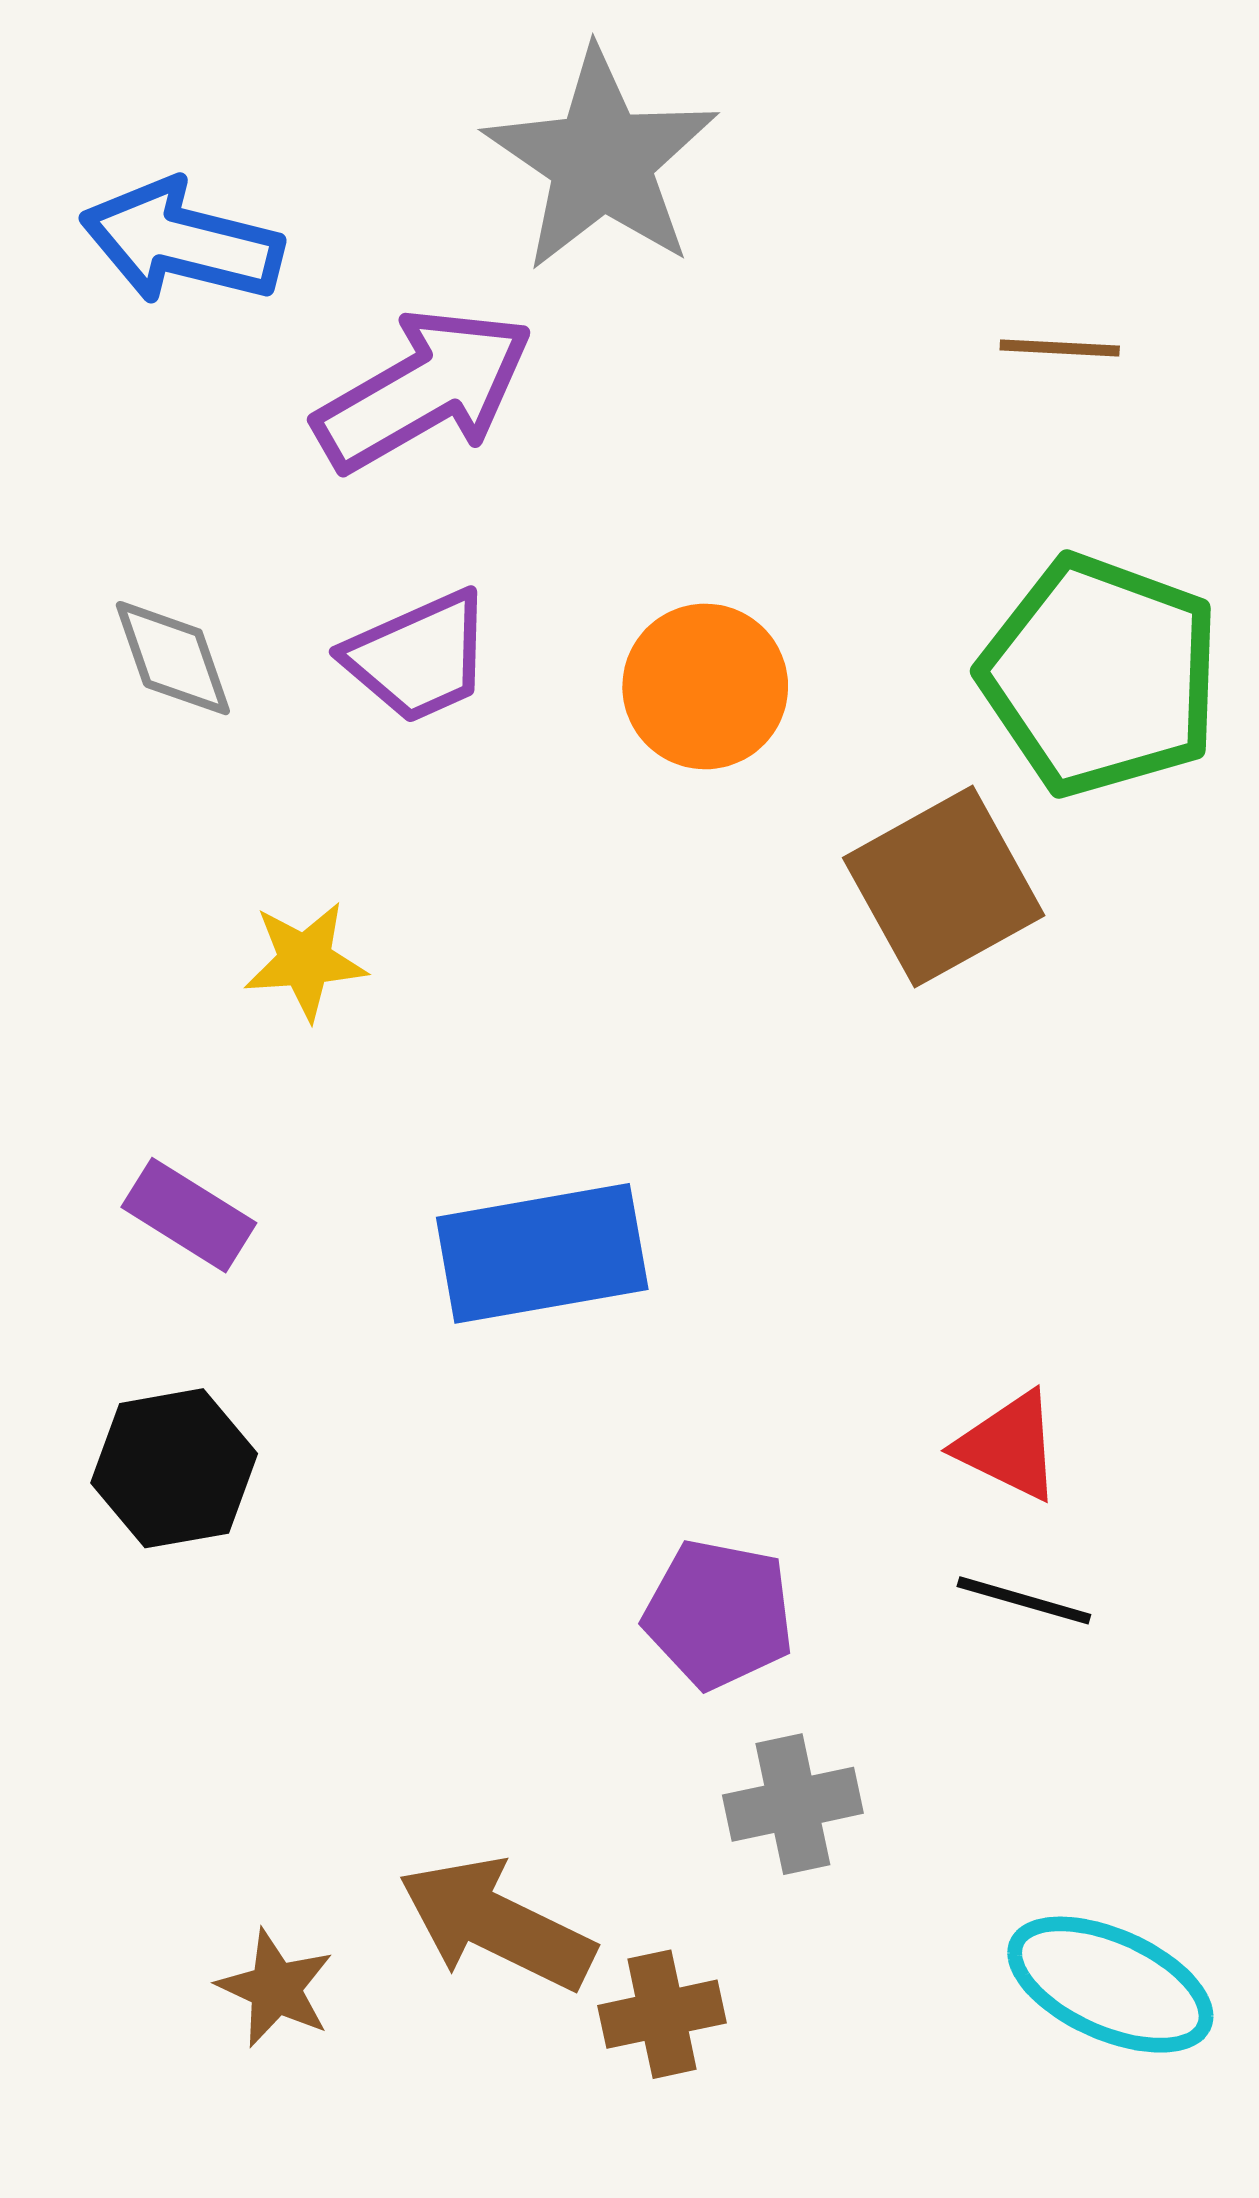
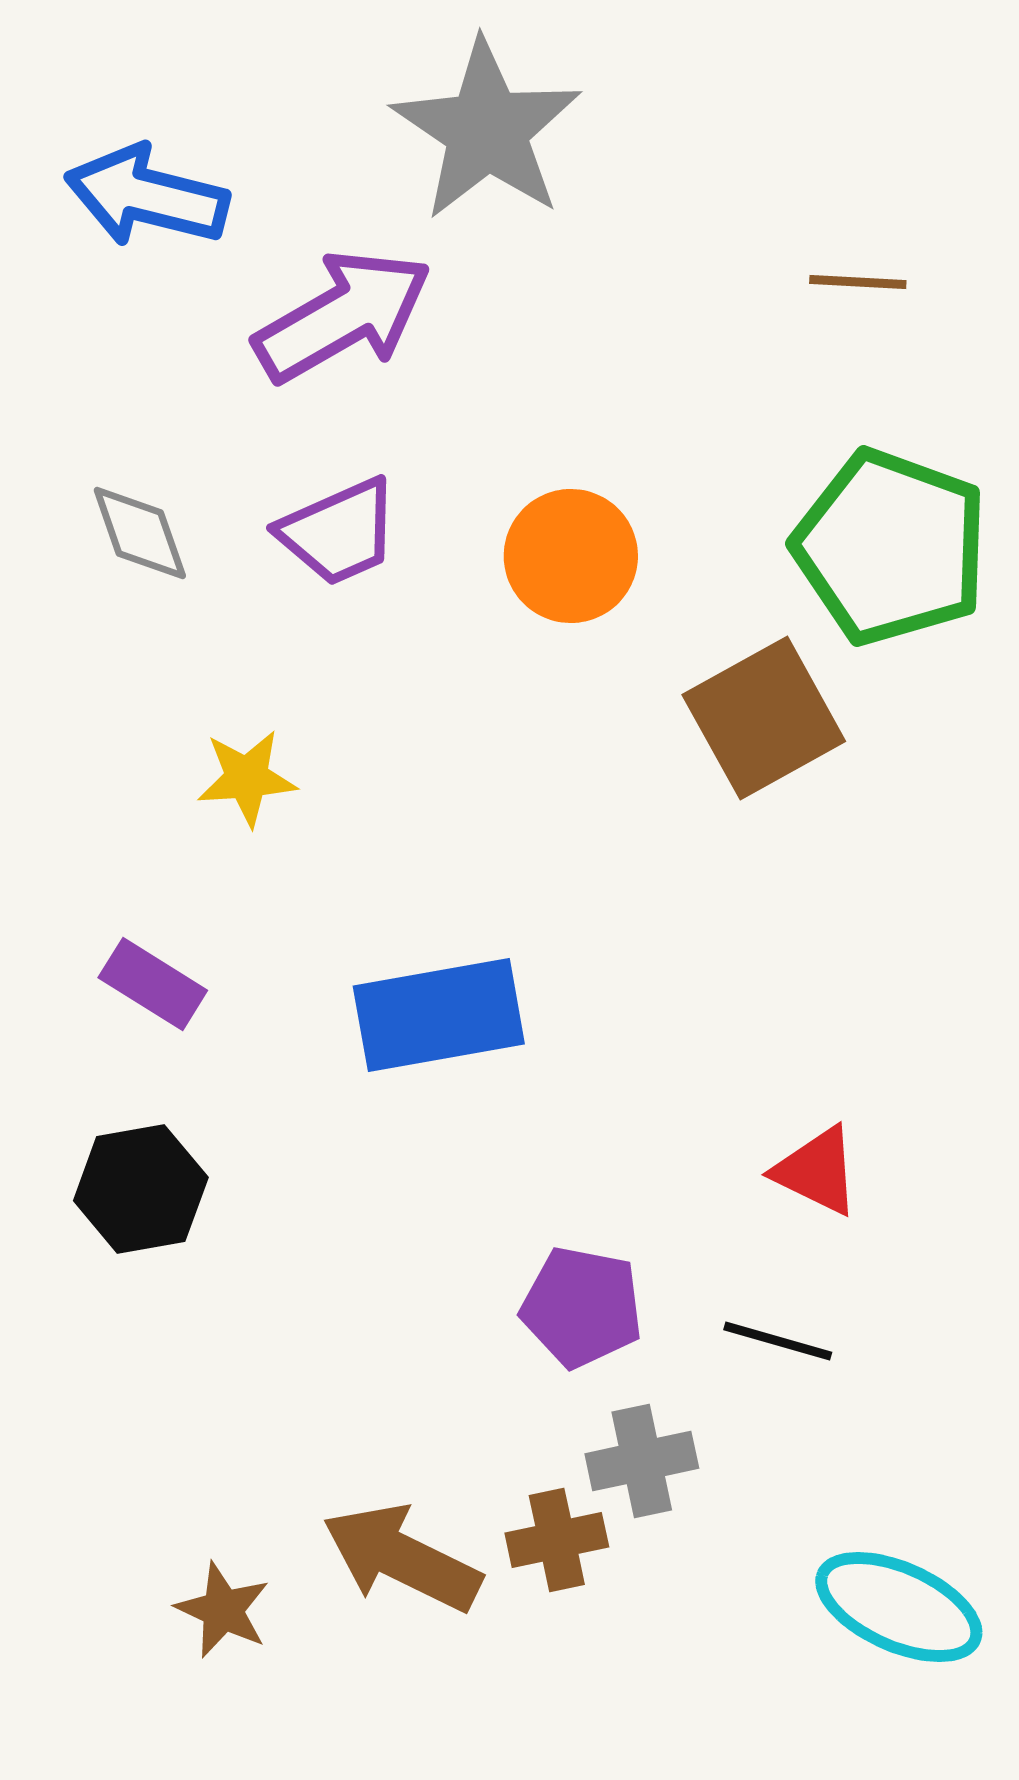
black line: (1024, 1600) -> (778, 1341), moved
brown cross: (662, 2014) -> (557, 1540), moved

